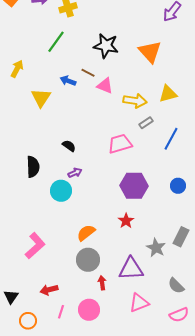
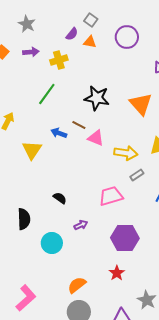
purple arrow: (75, 173) -> (81, 225), moved

